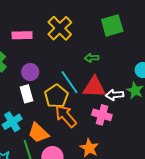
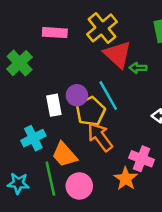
purple circle: (30, 72) -> (77, 95), moved
red triangle: (94, 87) -> (118, 54), moved, turned 35
pink cross: (102, 115) -> (142, 159), moved

